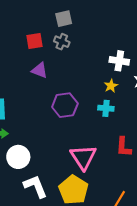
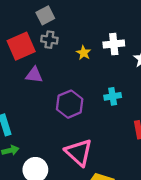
red square: (34, 41) -> (21, 46), size x1.5
yellow star: (111, 86) -> (84, 53), moved
pink triangle: (83, 157) -> (79, 152), moved

